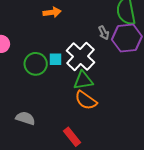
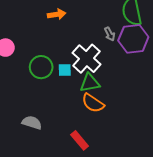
cyan square: (56, 59) -> (65, 70), moved

